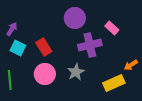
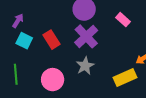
purple cross: (90, 45) -> (86, 36), moved, turned -30
pink circle: (45, 74) -> (53, 80), moved

